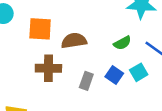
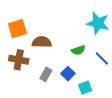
orange square: (40, 29) -> (17, 29), turned -30
cyan square: (139, 72) -> (85, 88), moved

